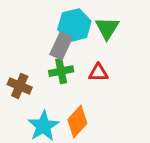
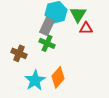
green cross: (61, 71) -> (47, 43), turned 35
red triangle: (98, 73) -> (86, 28), moved

